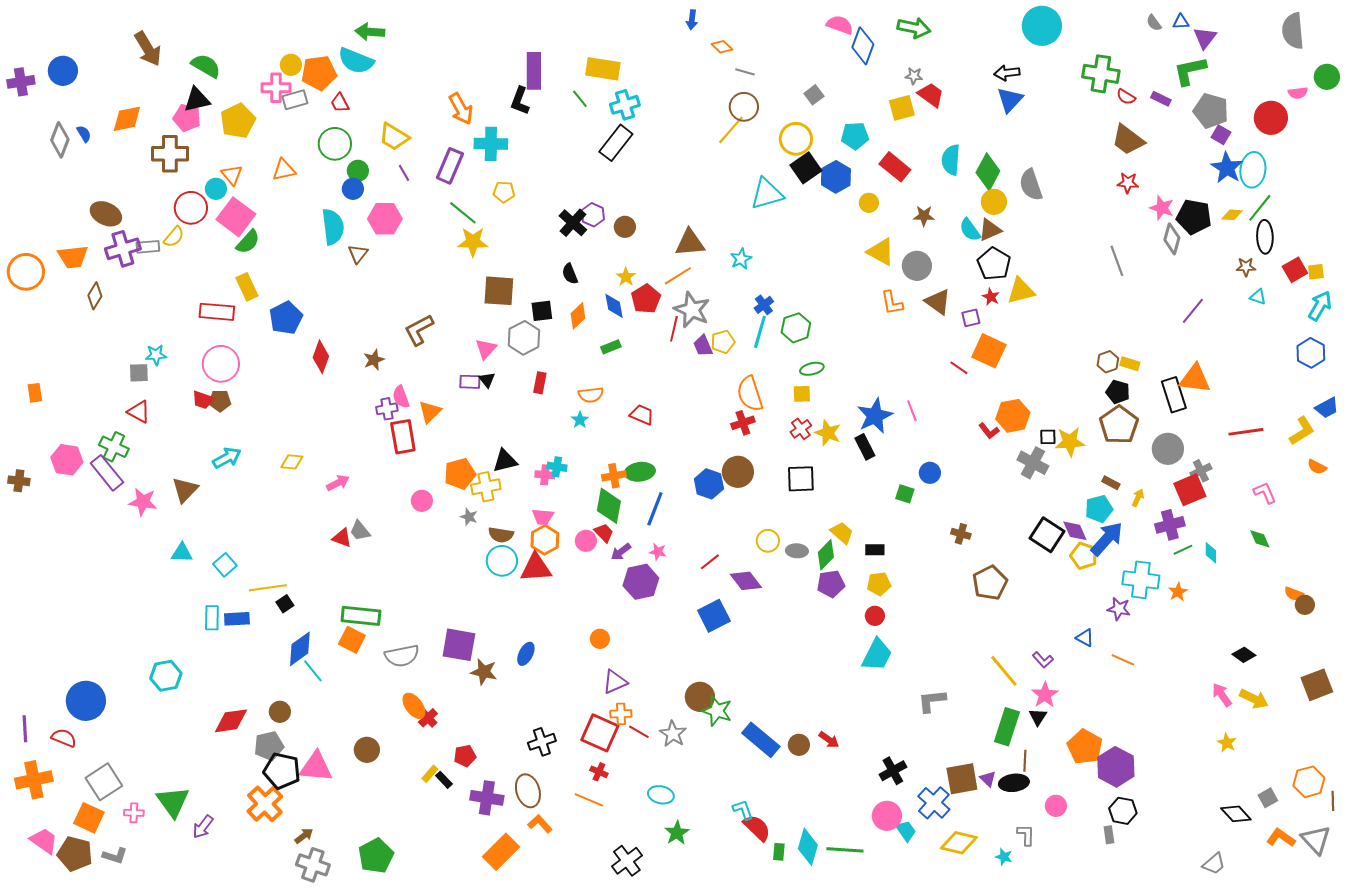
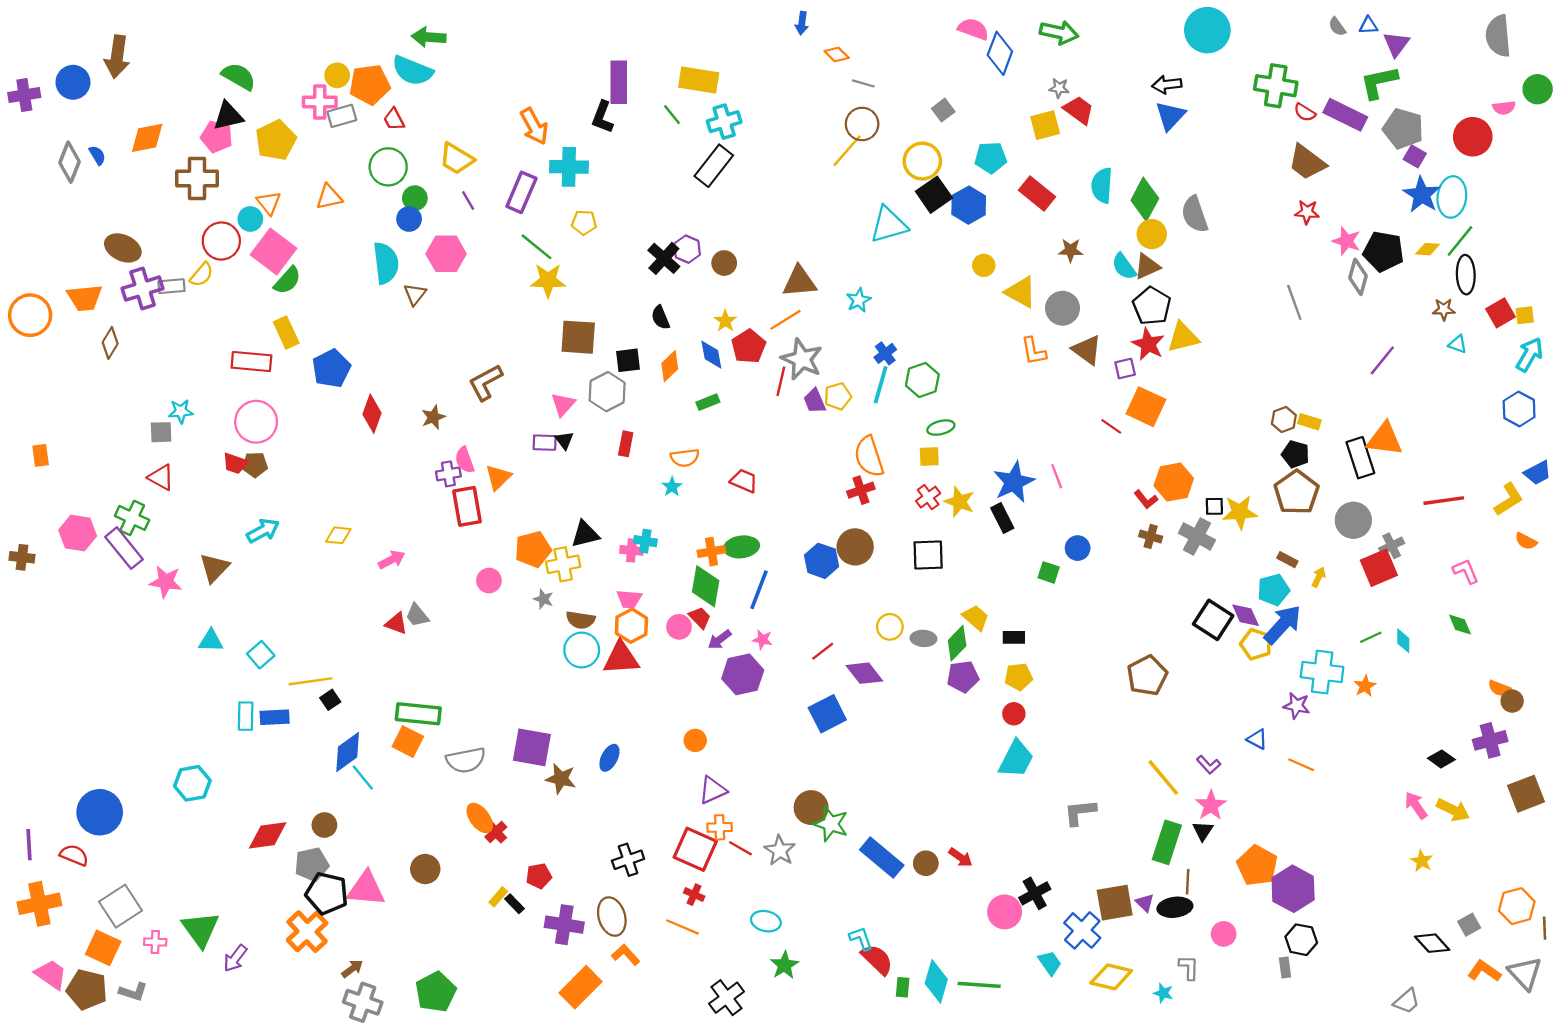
brown arrow: (148, 49) -> (117, 57), moved, turned 39
purple rectangle: (1161, 99) -> (1345, 115), size x1.8
yellow circle: (869, 203) -> (984, 265), moved
red star: (991, 297) -> (1148, 344), size x1.6
purple cross: (1170, 525) -> (1490, 740), moved
brown cross: (961, 534) -> (1151, 536), moved
pink circle: (887, 816) -> (1005, 912), moved

